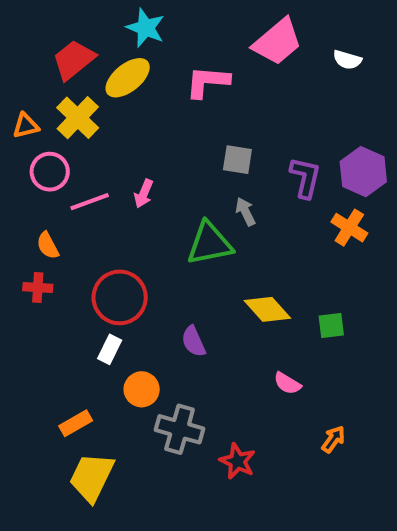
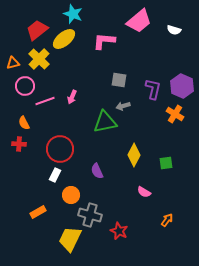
gray arrow: (245, 212) -> (123, 106), turned -80
yellow diamond: (267, 309) -> (134, 155), turned 70
yellow trapezoid: (92, 477) -> (70, 239), moved

